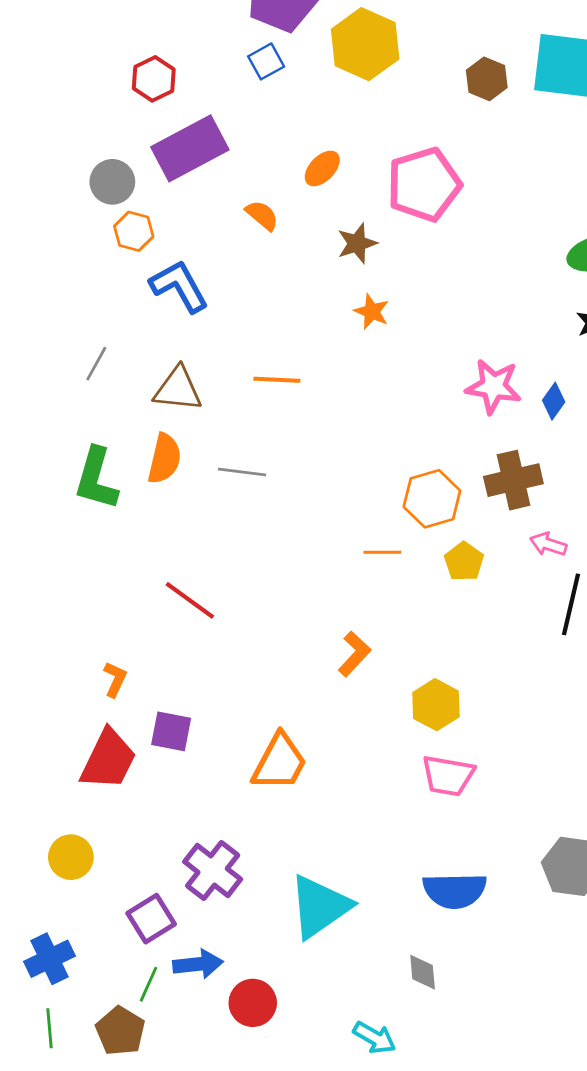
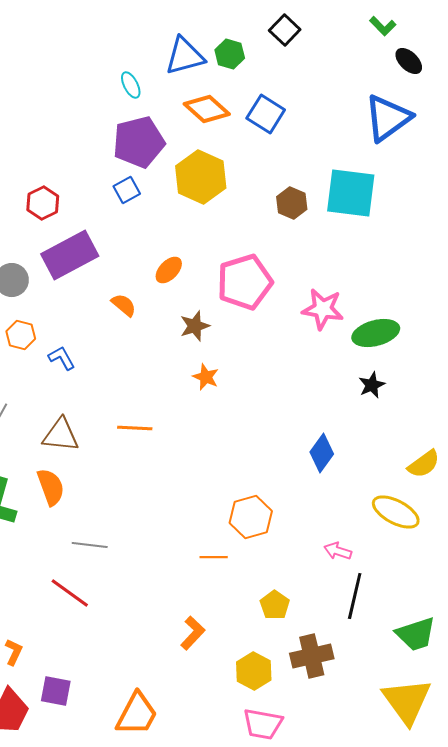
orange hexagon: (134, 231) -> (21, 335), moved
blue L-shape: (179, 286) -> (62, 358), size x0.6
pink star: (493, 386) -> (323, 309), moved
blue diamond: (554, 401) -> (322, 453), moved, size x1.4
orange semicircle: (164, 459) -> (51, 487), turned -33
gray line: (242, 472) -> (90, 545), moved
brown cross: (513, 480) -> (312, 656), moved
yellow pentagon: (464, 562) -> (275, 605), moved

